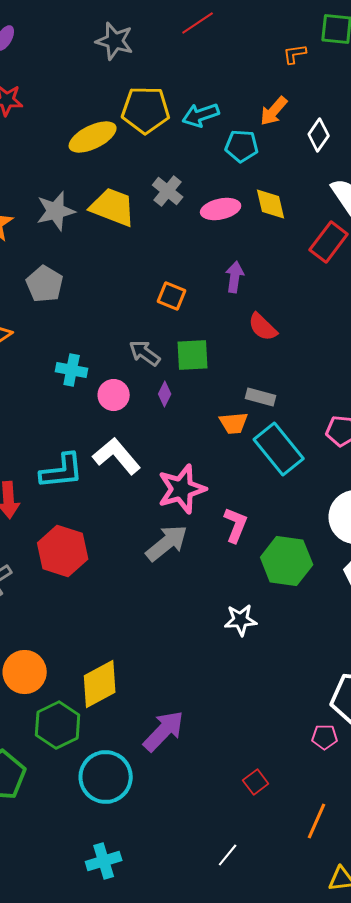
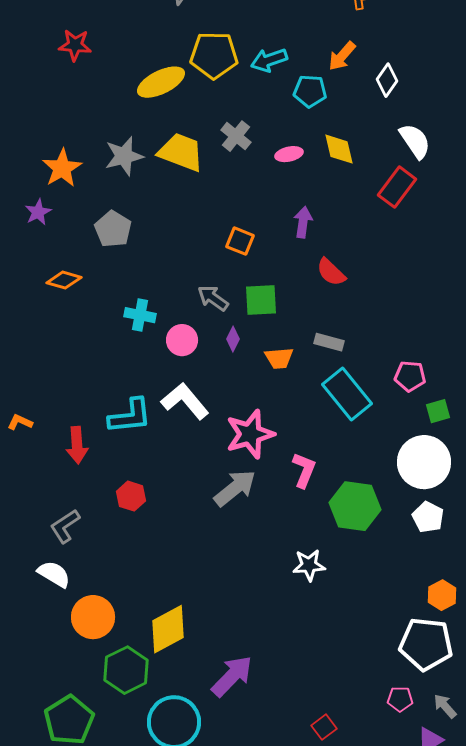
pink ellipse: (221, 209) -> (289, 154), size x0.7
orange trapezoid: (234, 423) -> (279, 358), moved
red hexagon: (63, 551) -> (131, 496), size x0.6
pink pentagon: (325, 737) -> (400, 699), moved

